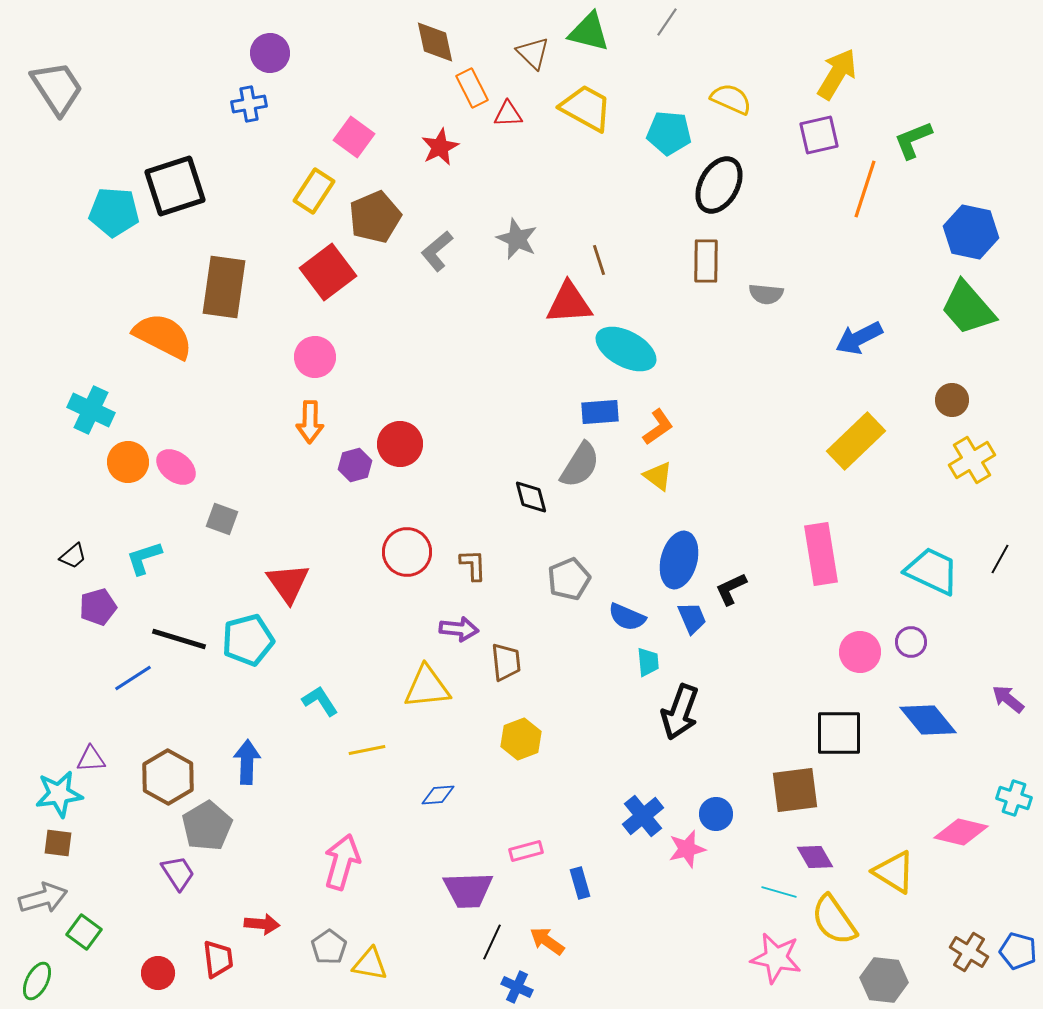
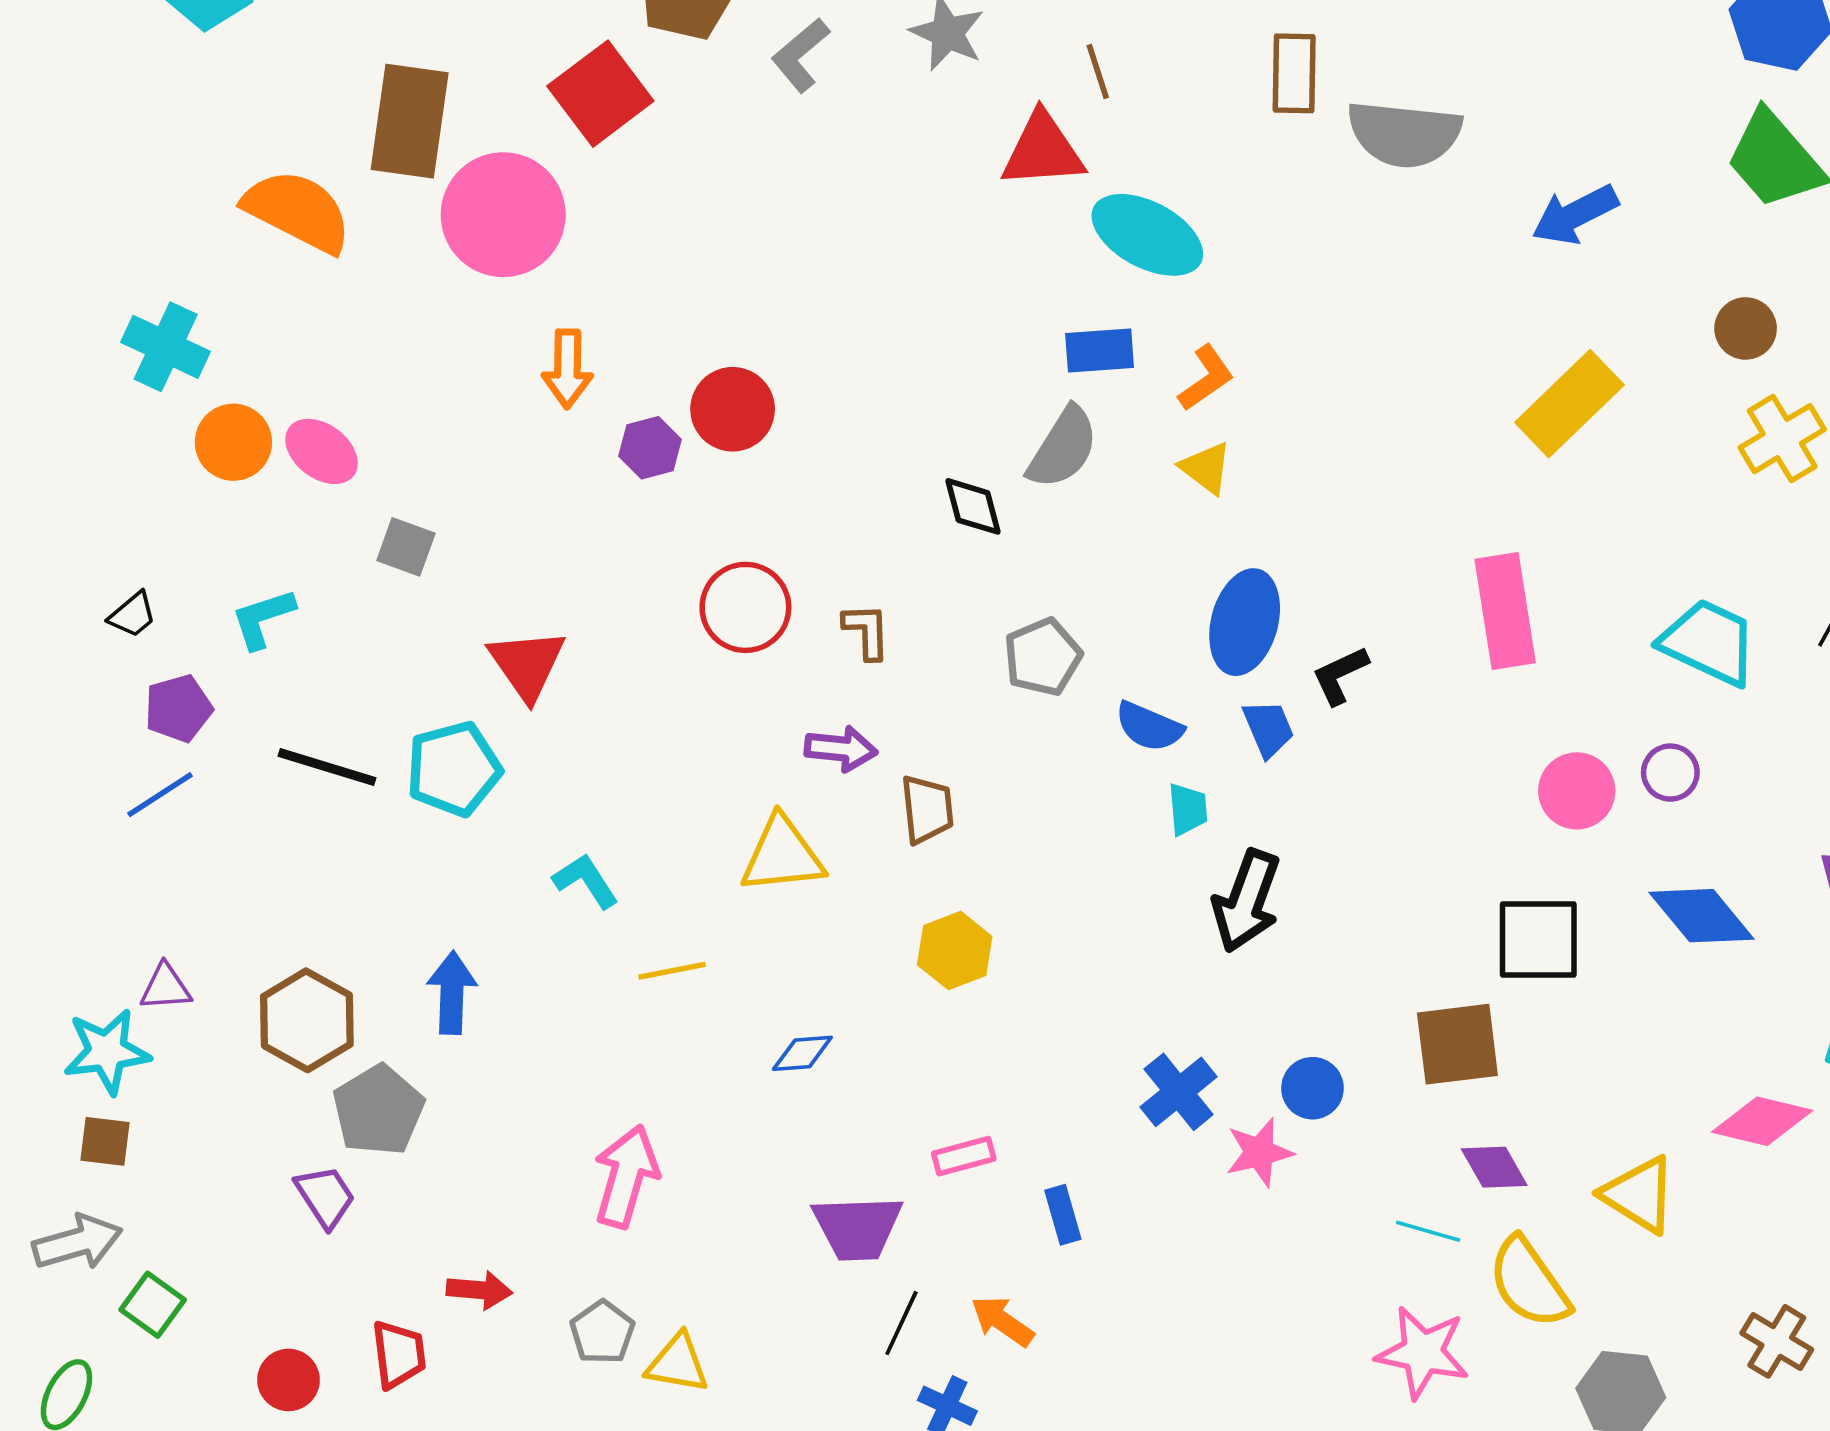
gray semicircle: (766, 294) -> (1404, 134), size x1.8
pink circle: (315, 357) -> (503, 215), moved, size x1.6
blue line: (133, 678) -> (160, 795), moved

